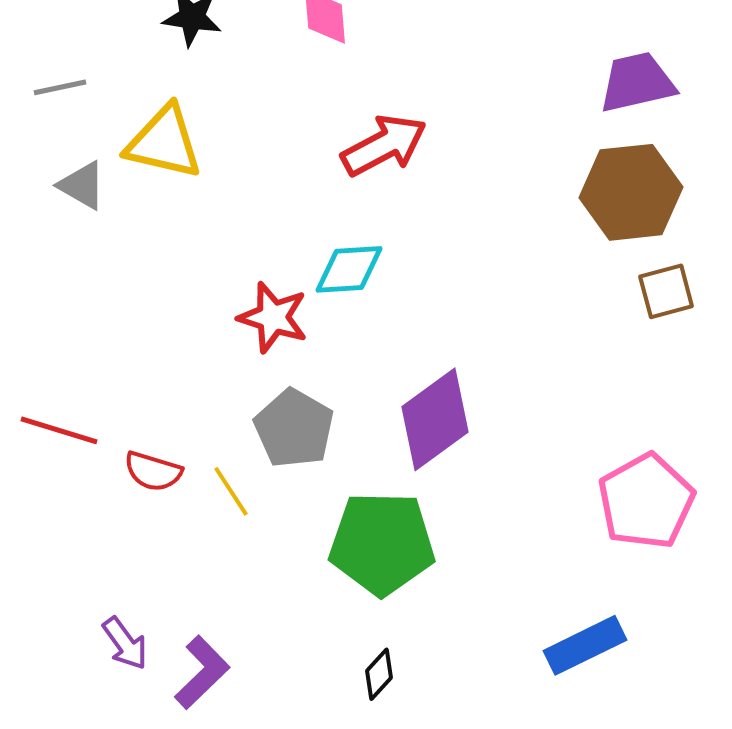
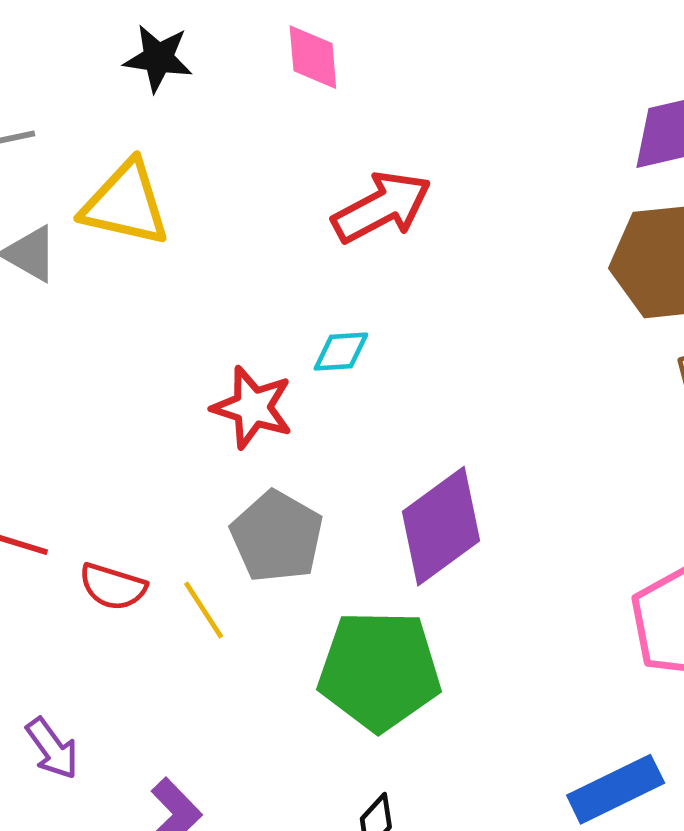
cyan diamond: (349, 269) -> (341, 352), size x0.7
purple arrow: (125, 643) -> (52, 748), moved

